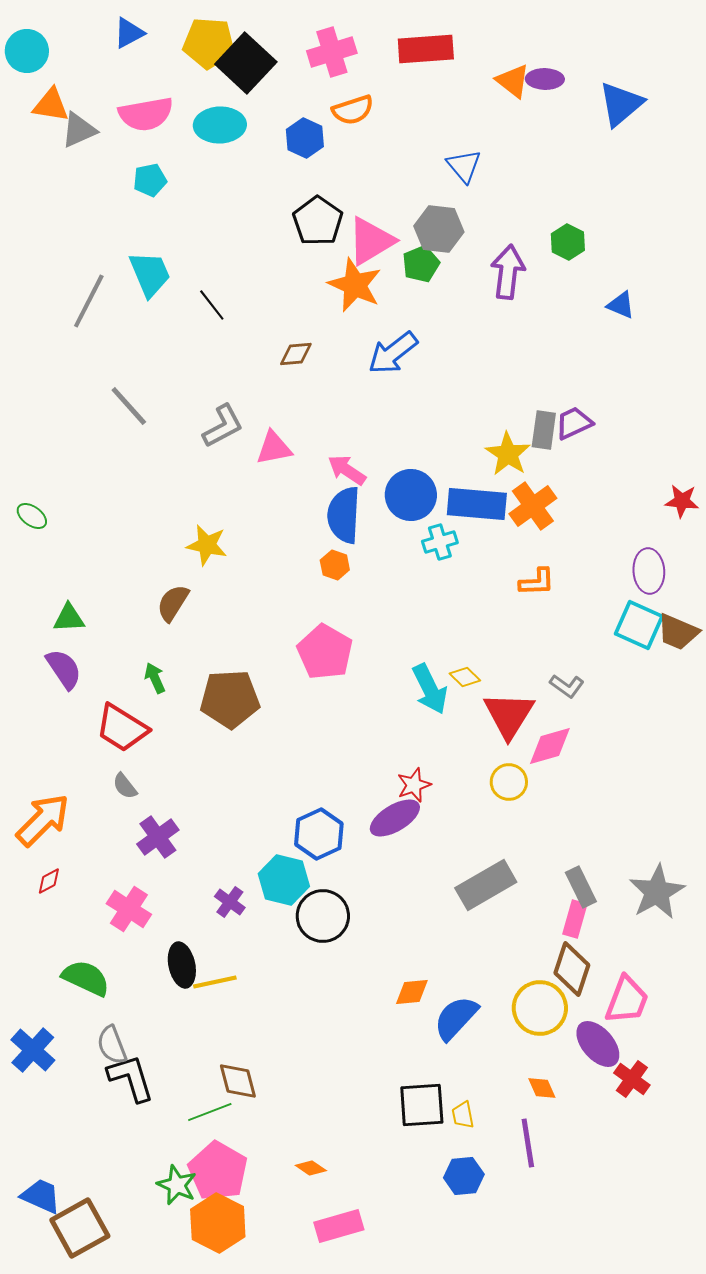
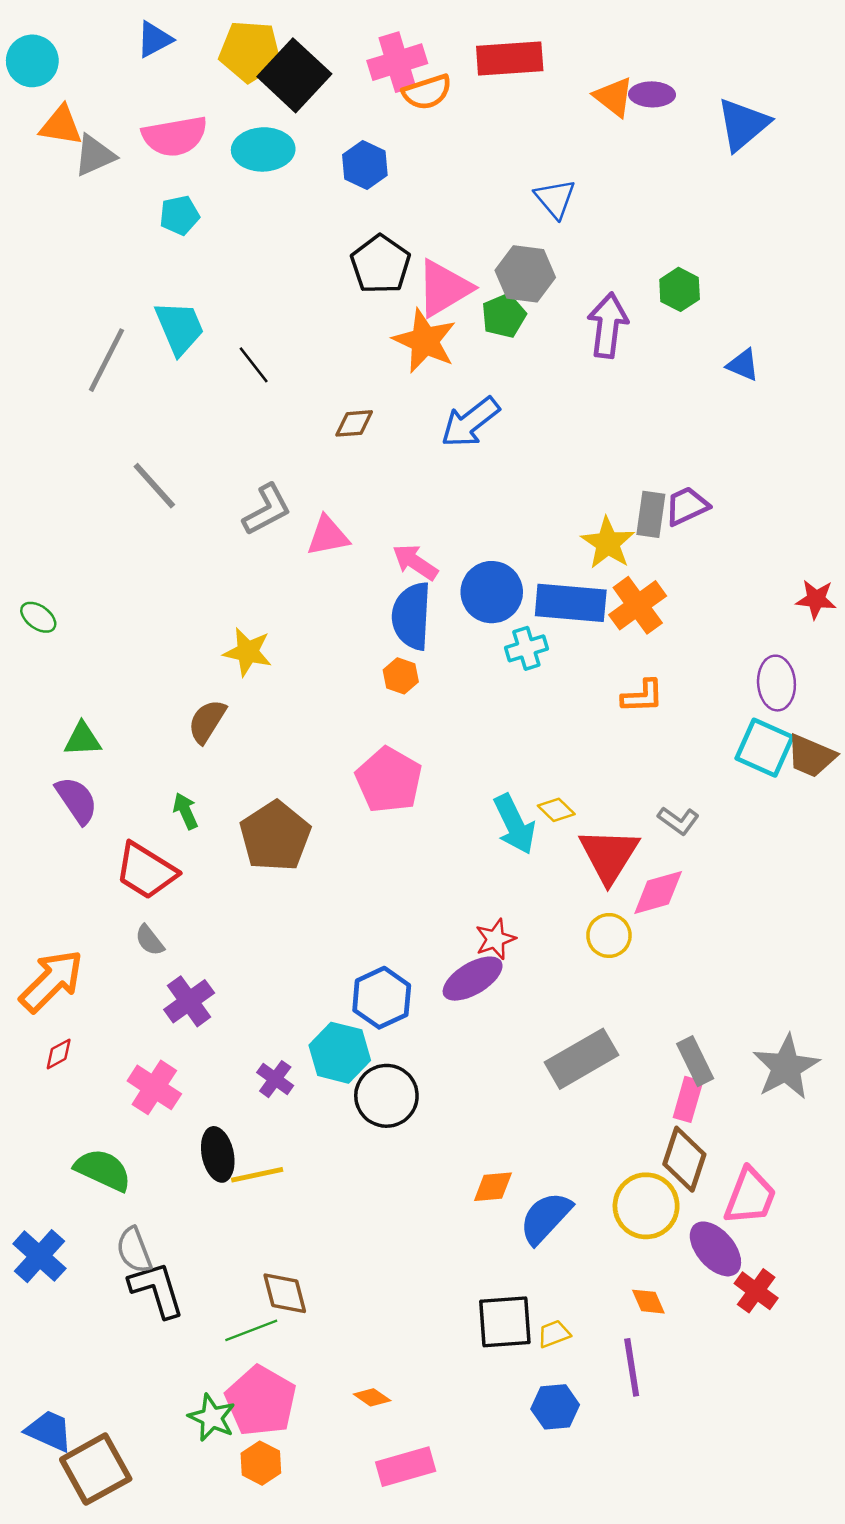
orange semicircle: (353, 110) -> (427, 92), moved
brown pentagon: (230, 699) -> (275, 836), turned -30
yellow trapezoid: (463, 1115) -> (554, 1334), turned 80
orange hexagon: (218, 1223) -> (261, 1463), size x0.6

